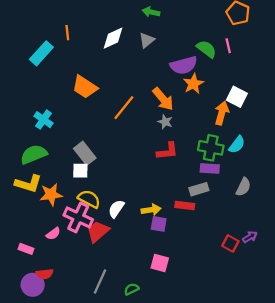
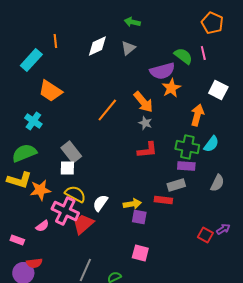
orange trapezoid: (85, 87) -> (50, 91), moved
white square: (237, 97) -> (218, 90), moved

